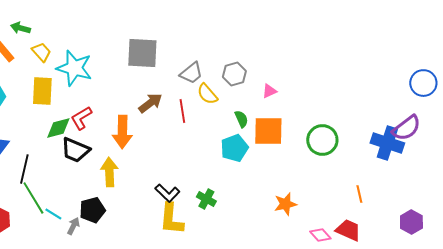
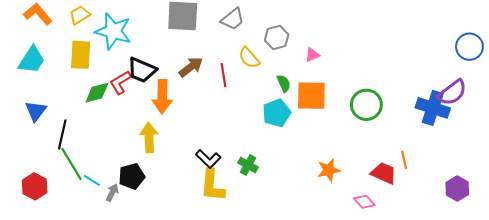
yellow trapezoid: (41, 52) -> (80, 15), turned -80
gray trapezoid: (191, 73) -> (233, 19), moved
black trapezoid: (75, 150) -> (142, 70), moved
red trapezoid: (348, 230) -> (384, 173), moved

